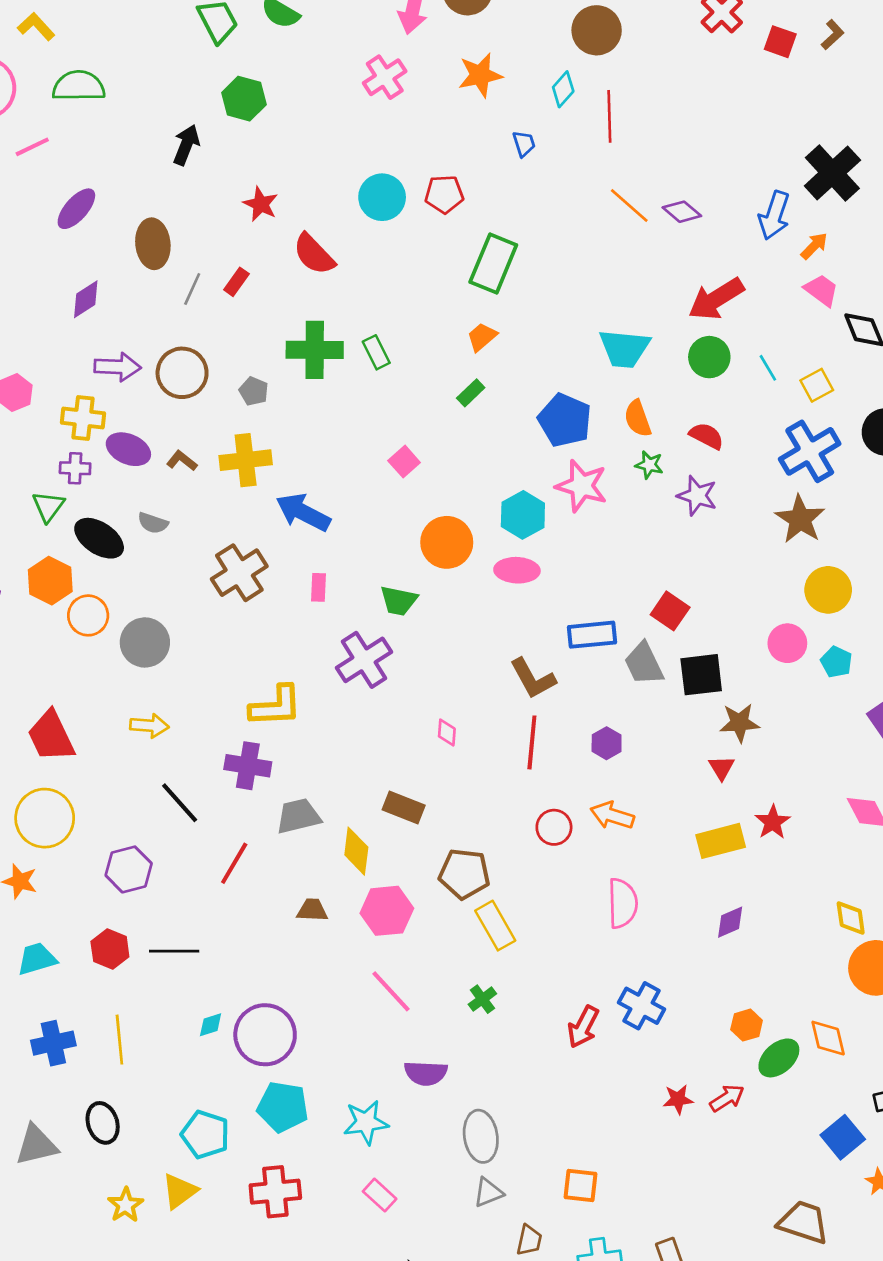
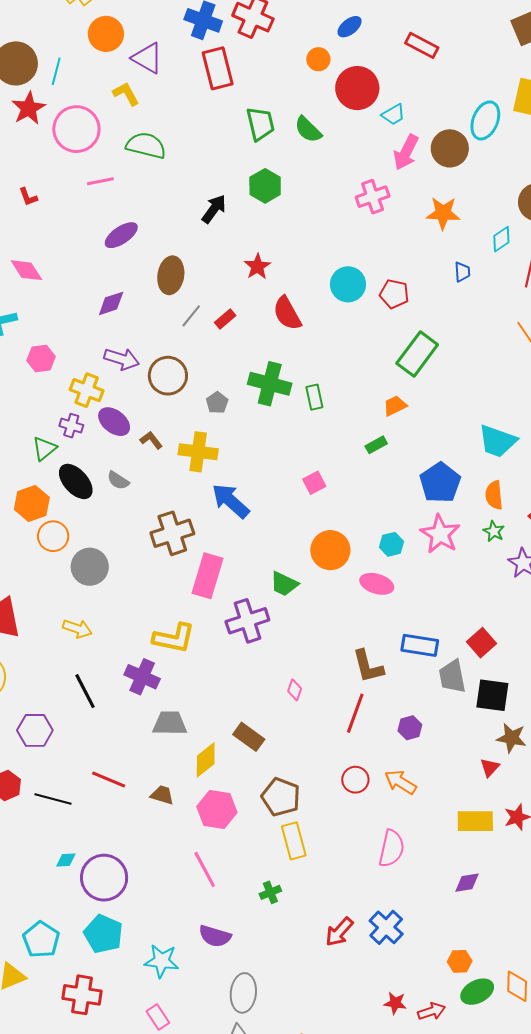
cyan hexagon: (523, 515) -> (392, 544), size x0.7
pink rectangle: (318, 587) -> (207, 576), moved, size x2.0
yellow diamond: (356, 851) -> (206, 760), turned 30
red line: (234, 863) -> (109, 779), moved, turned 68

